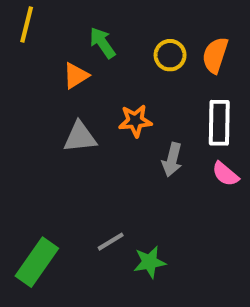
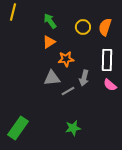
orange triangle: (76, 76) -> (49, 42), moved
gray triangle: (80, 137) -> (52, 78), moved
gray line: (111, 242) -> (68, 91), moved

